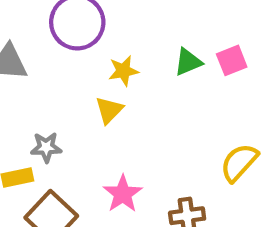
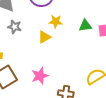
gray star: (46, 147) -> (15, 27), moved

